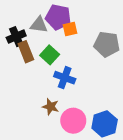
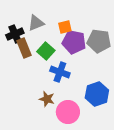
purple pentagon: (58, 17) -> (74, 42), moved
gray triangle: (39, 25) -> (36, 23), turned -30
blue hexagon: (105, 124) -> (97, 94), moved

